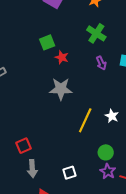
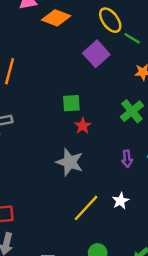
purple arrow: (101, 63) -> (127, 159), moved
white star: (112, 116) -> (121, 201), moved

